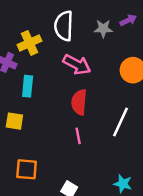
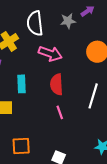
cyan rectangle: (28, 86) -> (22, 84), moved

